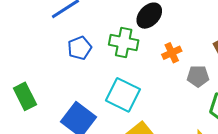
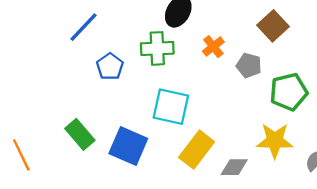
gray pentagon: (198, 76) -> (249, 65), turned 30
green rectangle: (25, 96) -> (80, 134), moved

